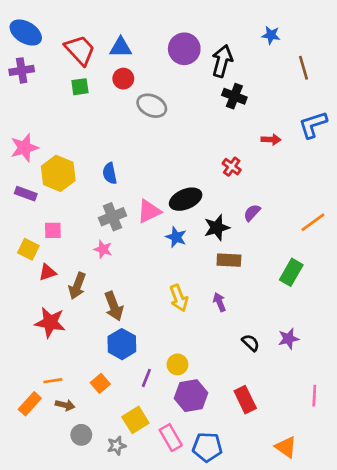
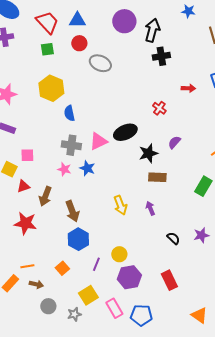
black cross: (234, 96) -> (161, 56), turned -30
yellow hexagon: (58, 173) -> (51, 88), moved
gray cross: (112, 217) -> (71, 145), turned 30
blue star: (176, 237) -> (87, 168), moved

